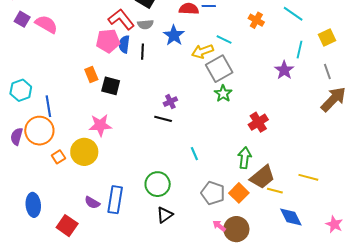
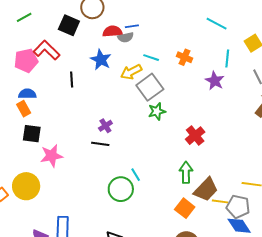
orange cross: (256, 20) -> (185, 57), moved
gray semicircle: (145, 24) -> (126, 37), moved
pink pentagon: (108, 41) -> (26, 61), moved
blue semicircle: (124, 44) -> (27, 94), moved, turned 90
black square: (111, 86) -> (32, 134), moved
green star: (223, 94) -> (157, 111), turned 30
pink star: (100, 125) -> (52, 156), moved
green circle: (158, 184) -> (121, 189), moved
gray pentagon: (213, 193) -> (238, 207), moved

